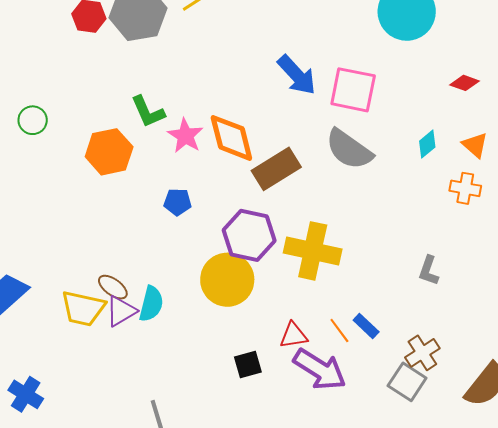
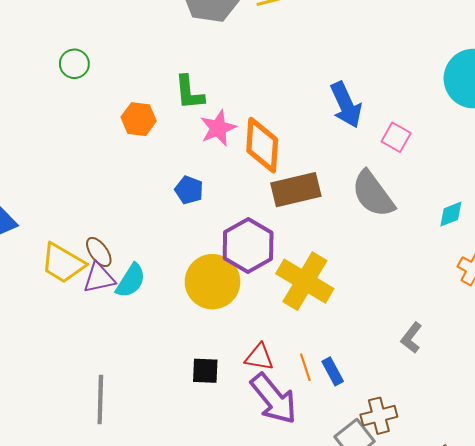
pink square: (353, 90) -> (396, 137), size x0.6
orange hexagon: (109, 152) -> (139, 119), size x0.7

